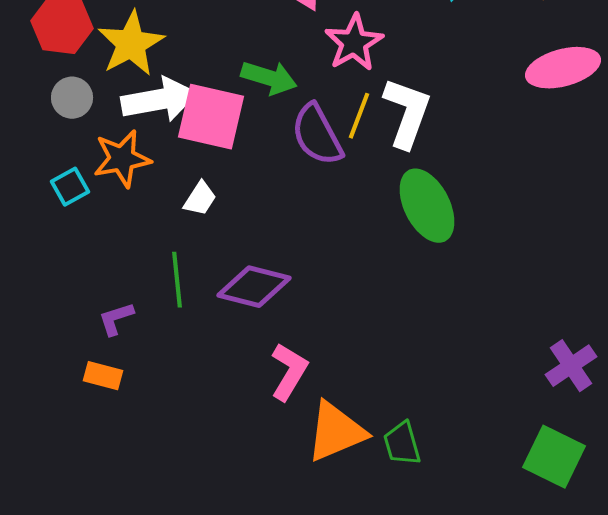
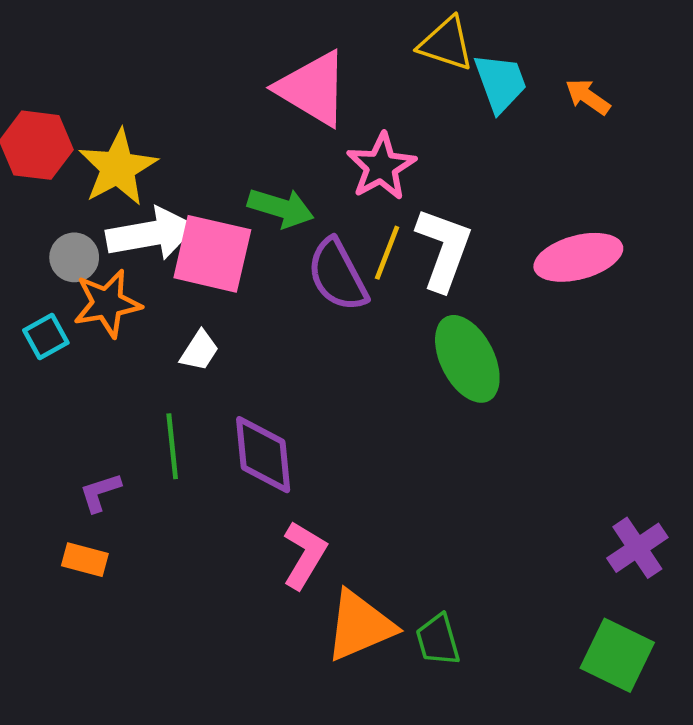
pink ellipse: (563, 68) -> (578, 257), moved
gray circle: (72, 98) -> (74, 257), moved
purple diamond: (254, 287) -> (263, 455), turned 70

